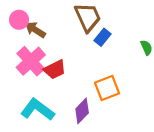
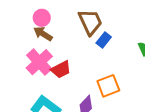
pink circle: (19, 20) -> (42, 18), moved

